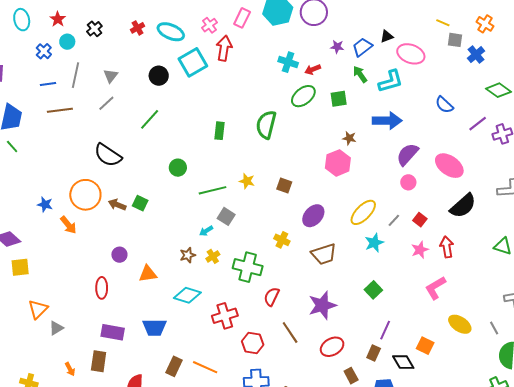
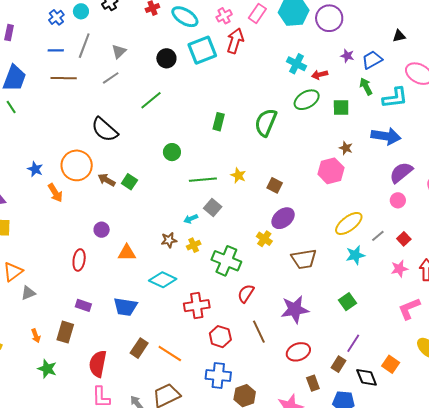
black triangle: (387, 36) -> (399, 36), moved
purple ellipse: (313, 216) -> (283, 218), moved
purple rectangle: (113, 332) -> (83, 305), size x0.7

